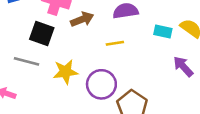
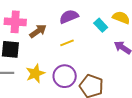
cyan rectangle: (163, 32) -> (101, 25), turned 48

